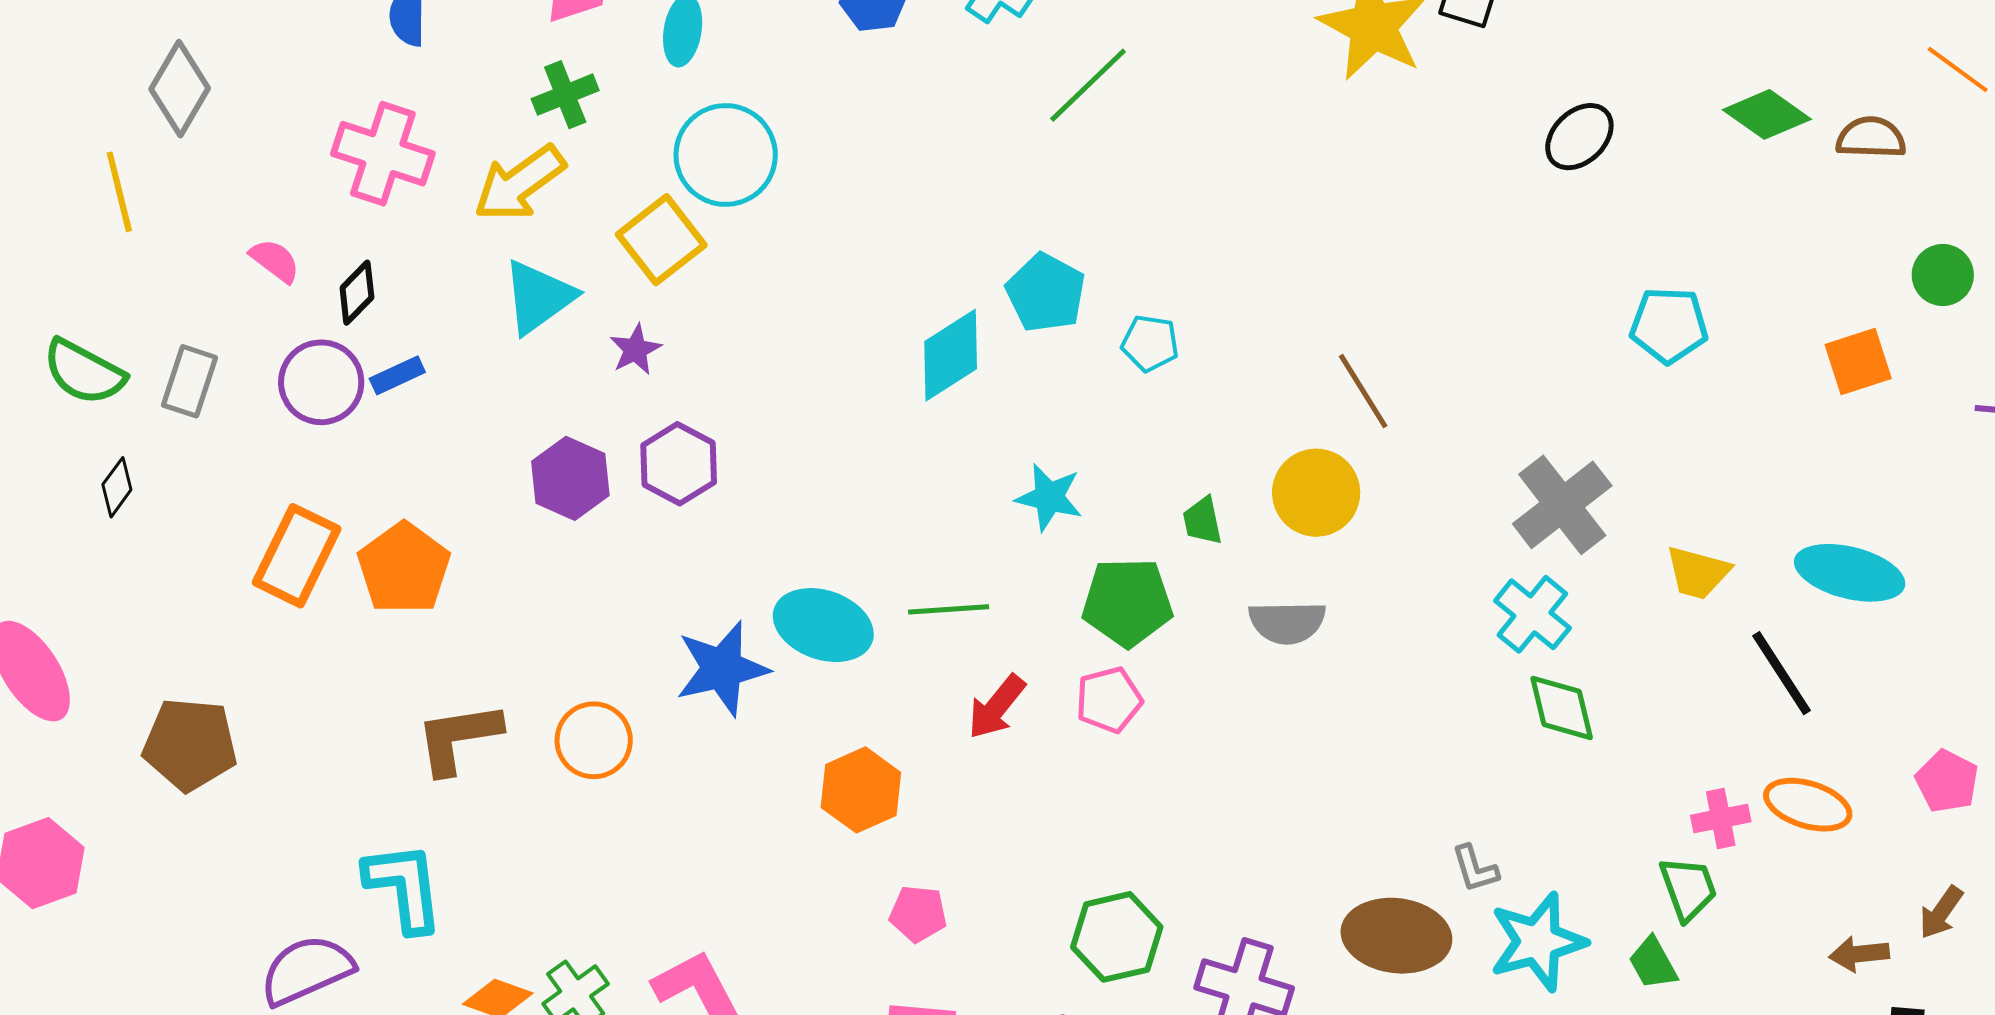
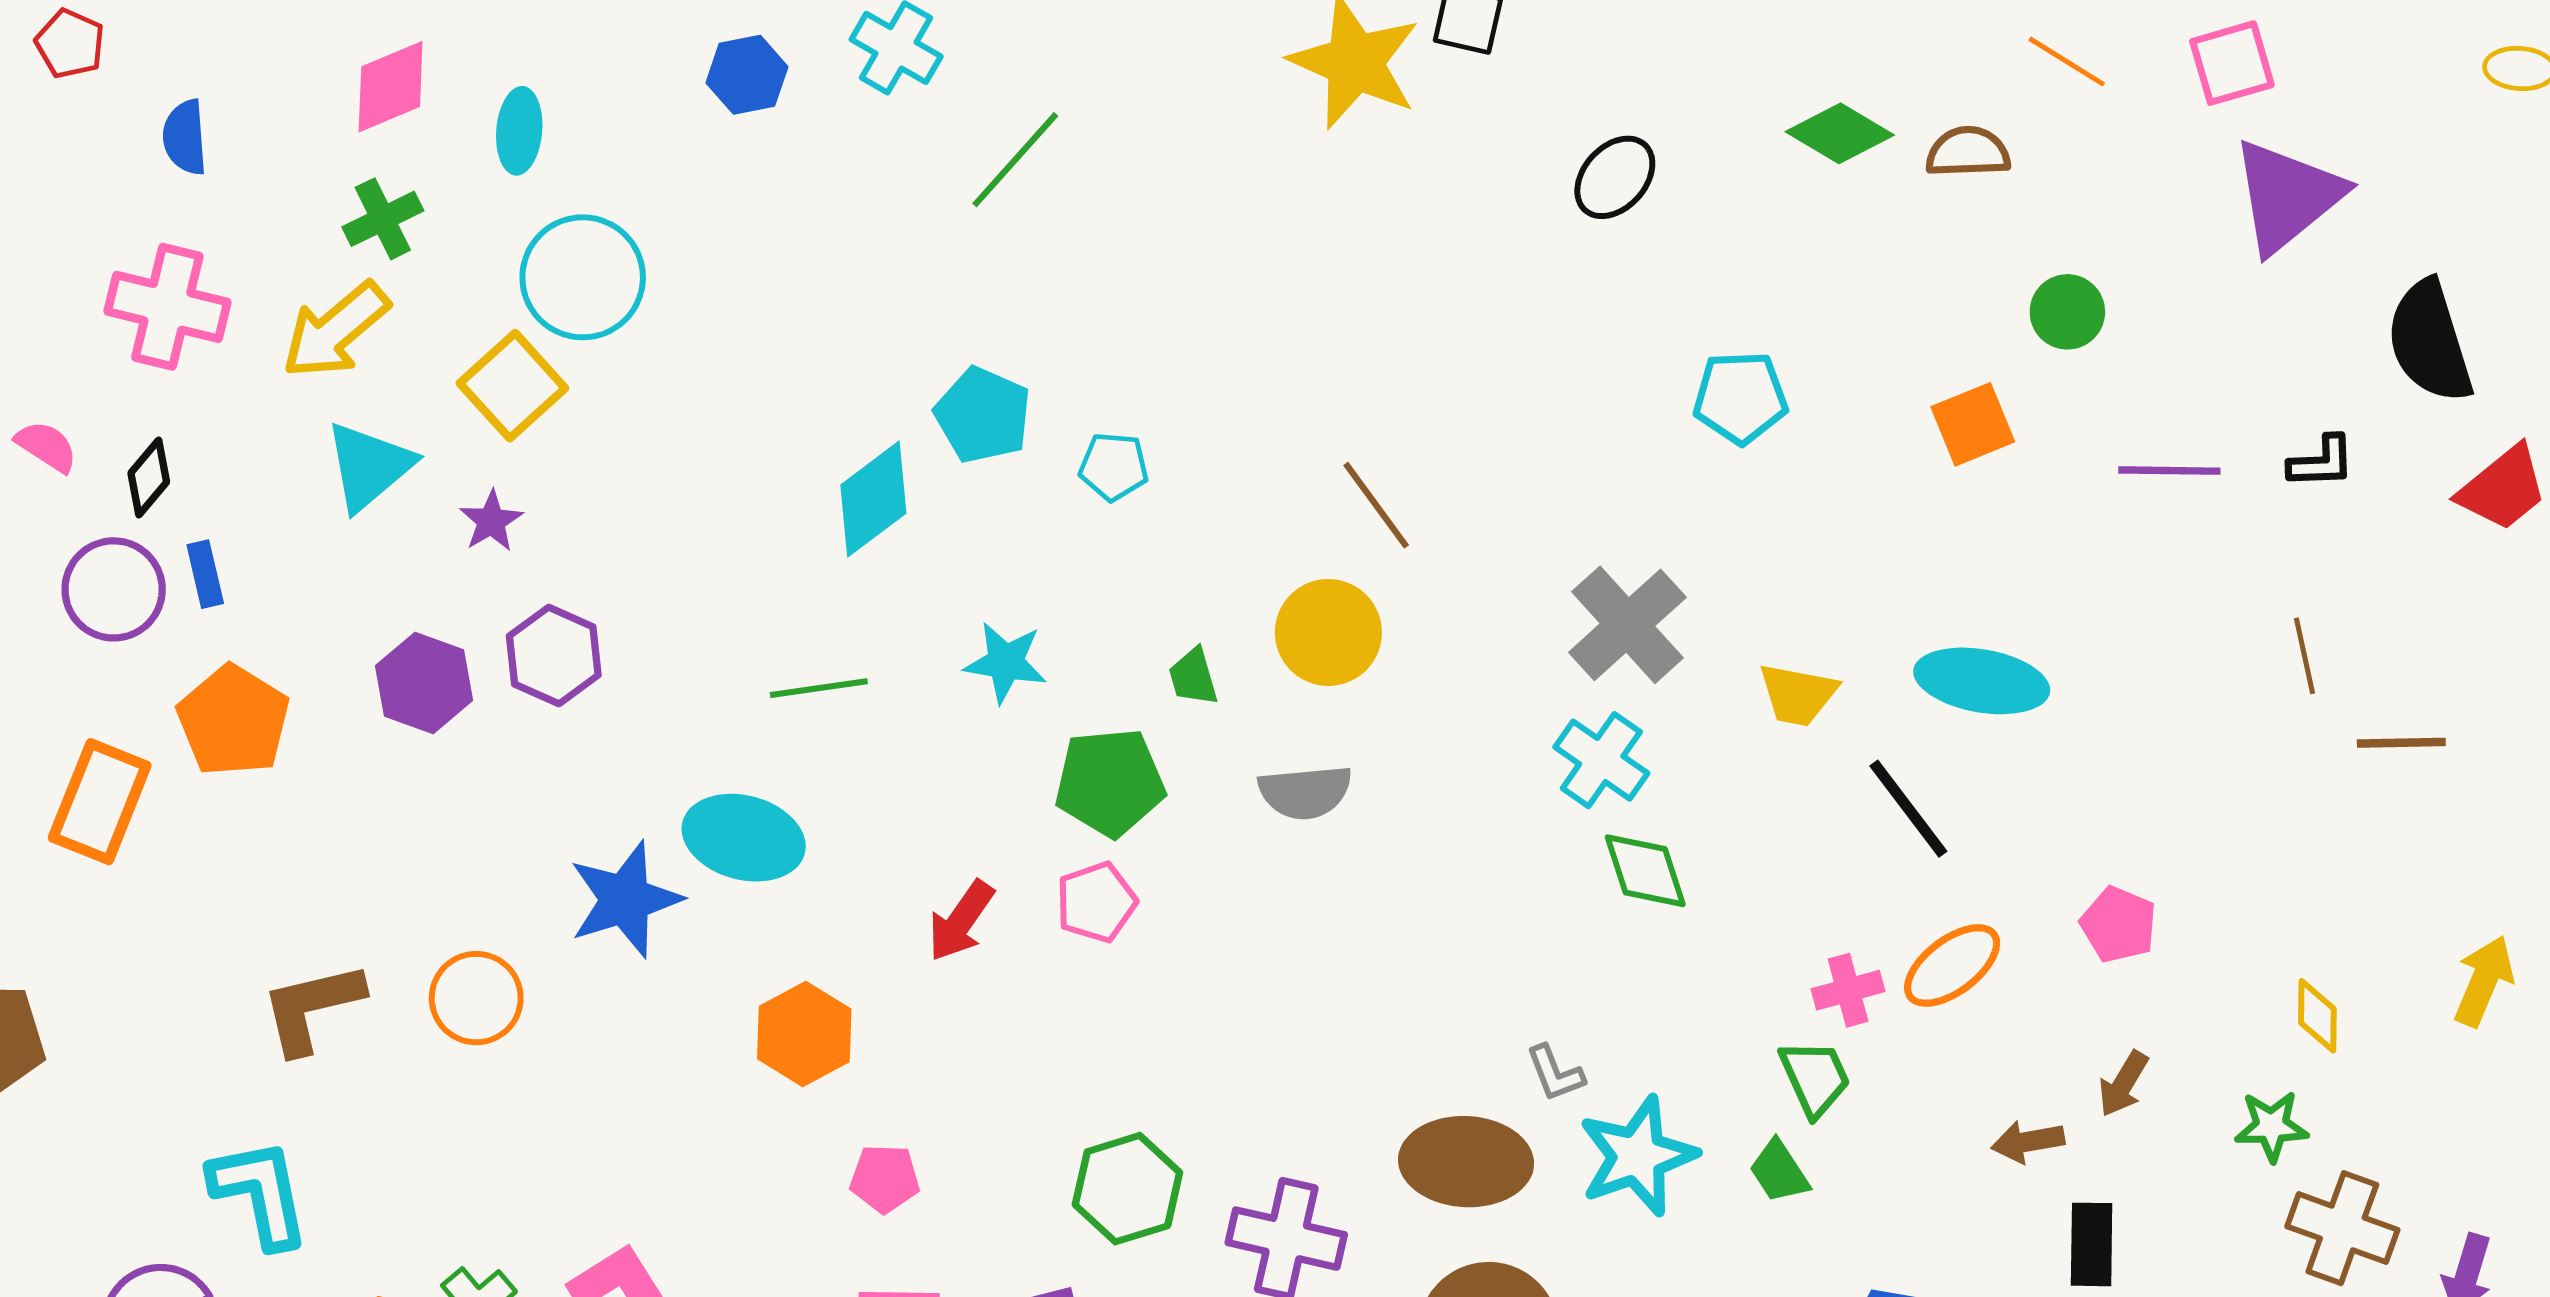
blue rectangle: (397, 375) -> (205, 574), turned -74
orange pentagon: (404, 568) -> (233, 721), moved
green line: (949, 609) -> (819, 688), moved
orange ellipse: (1808, 805) -> (1952, 965), turned -50

